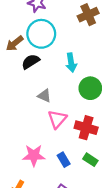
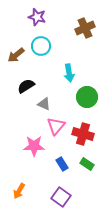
cyan circle: (41, 34) -> (41, 46), size x0.7
black semicircle: (31, 62) -> (26, 86), moved
pink star: (34, 155) -> (34, 146), moved

